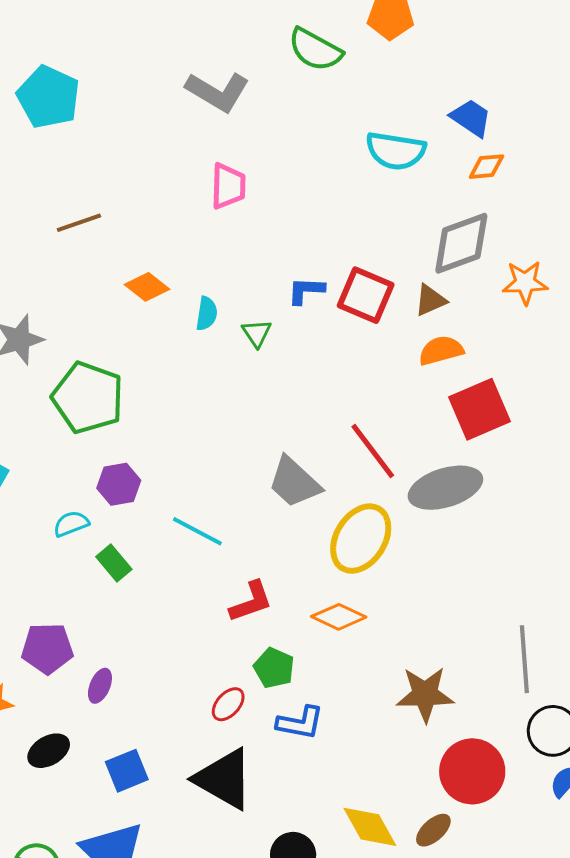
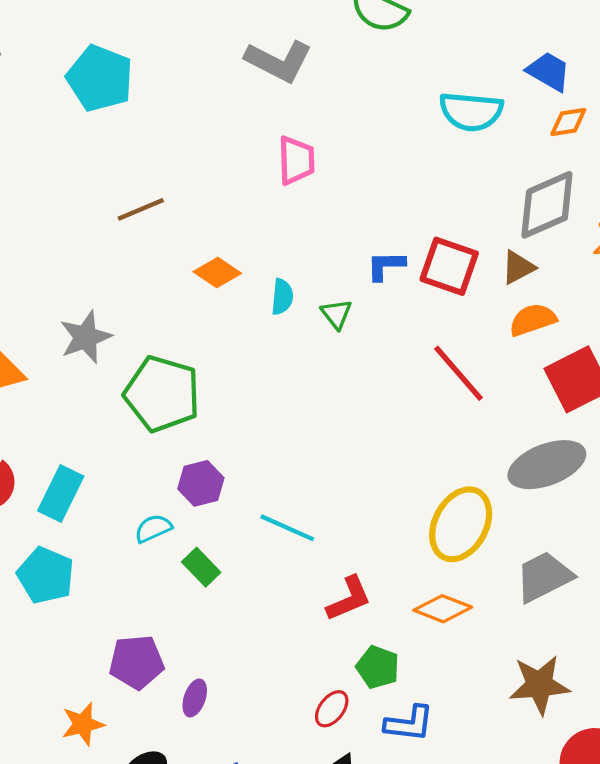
red line: (373, 451) -> (458, 373), moved
gray trapezoid: (294, 482) -> (544, 577), moved, turned 114

